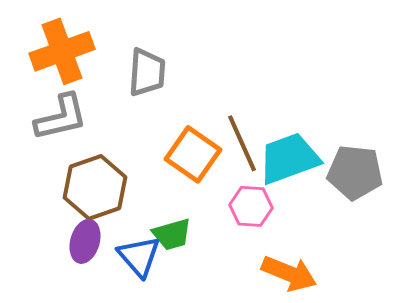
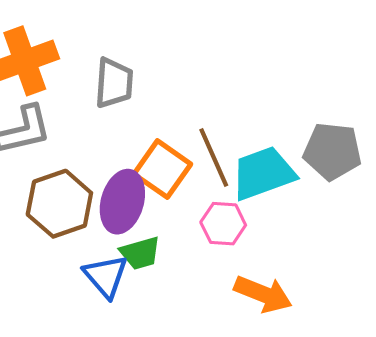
gray pentagon: (355, 172) -> (332, 151), moved
purple ellipse: (85, 241) -> (122, 202), moved, size x1.4

